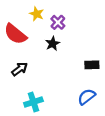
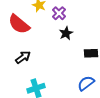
black star: (53, 44) -> (66, 33), moved

